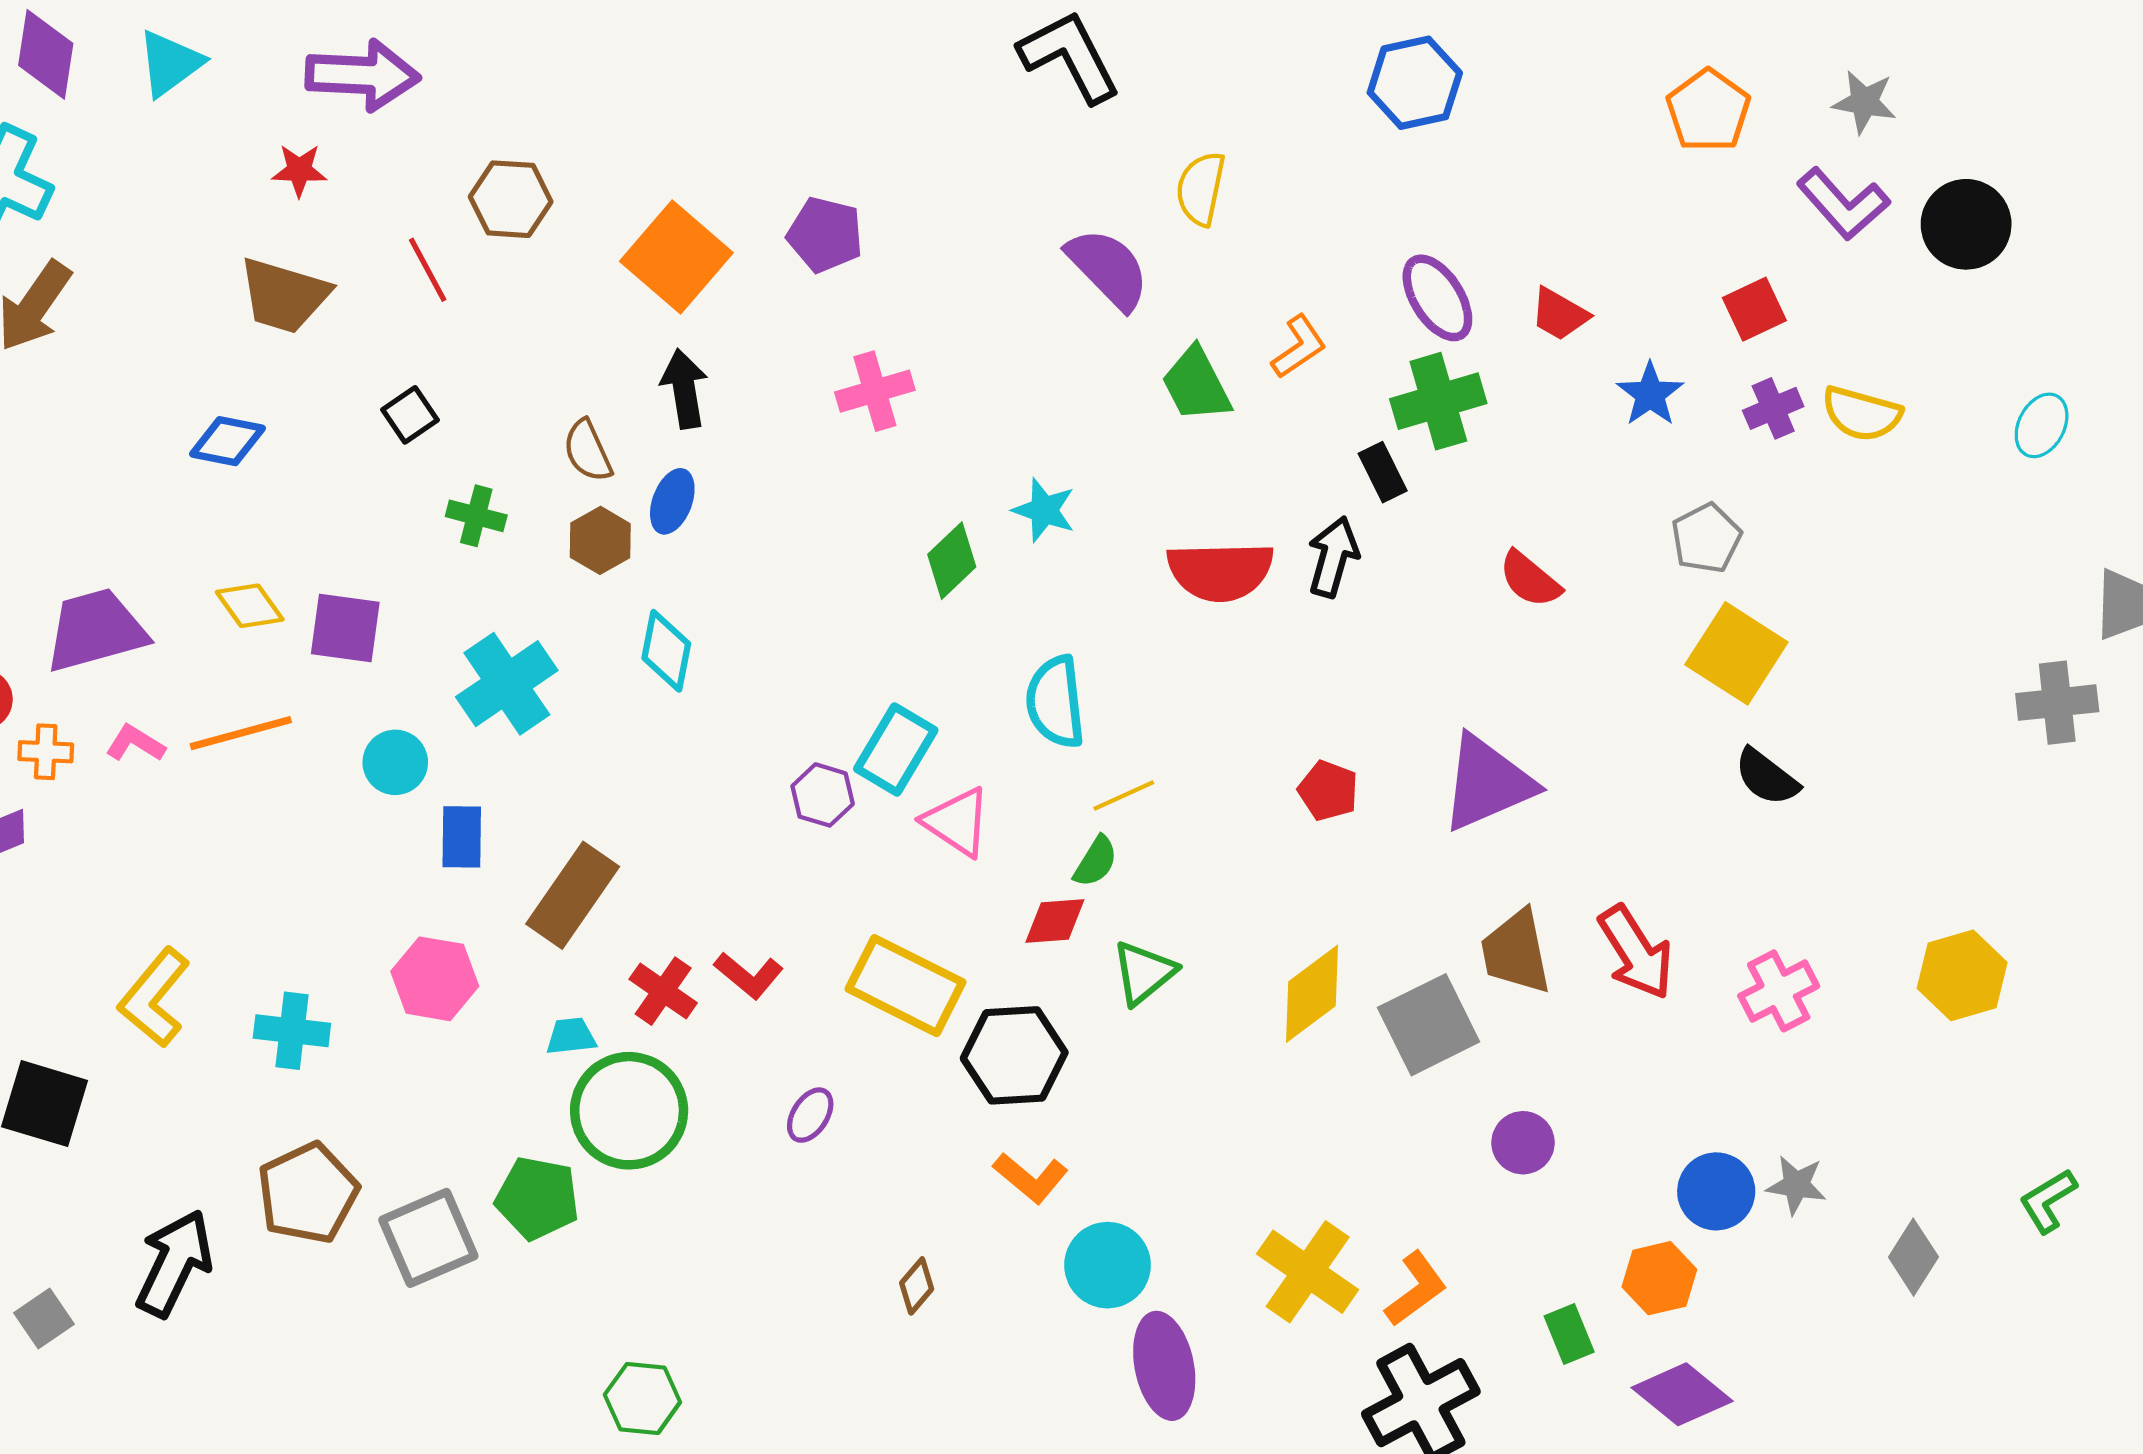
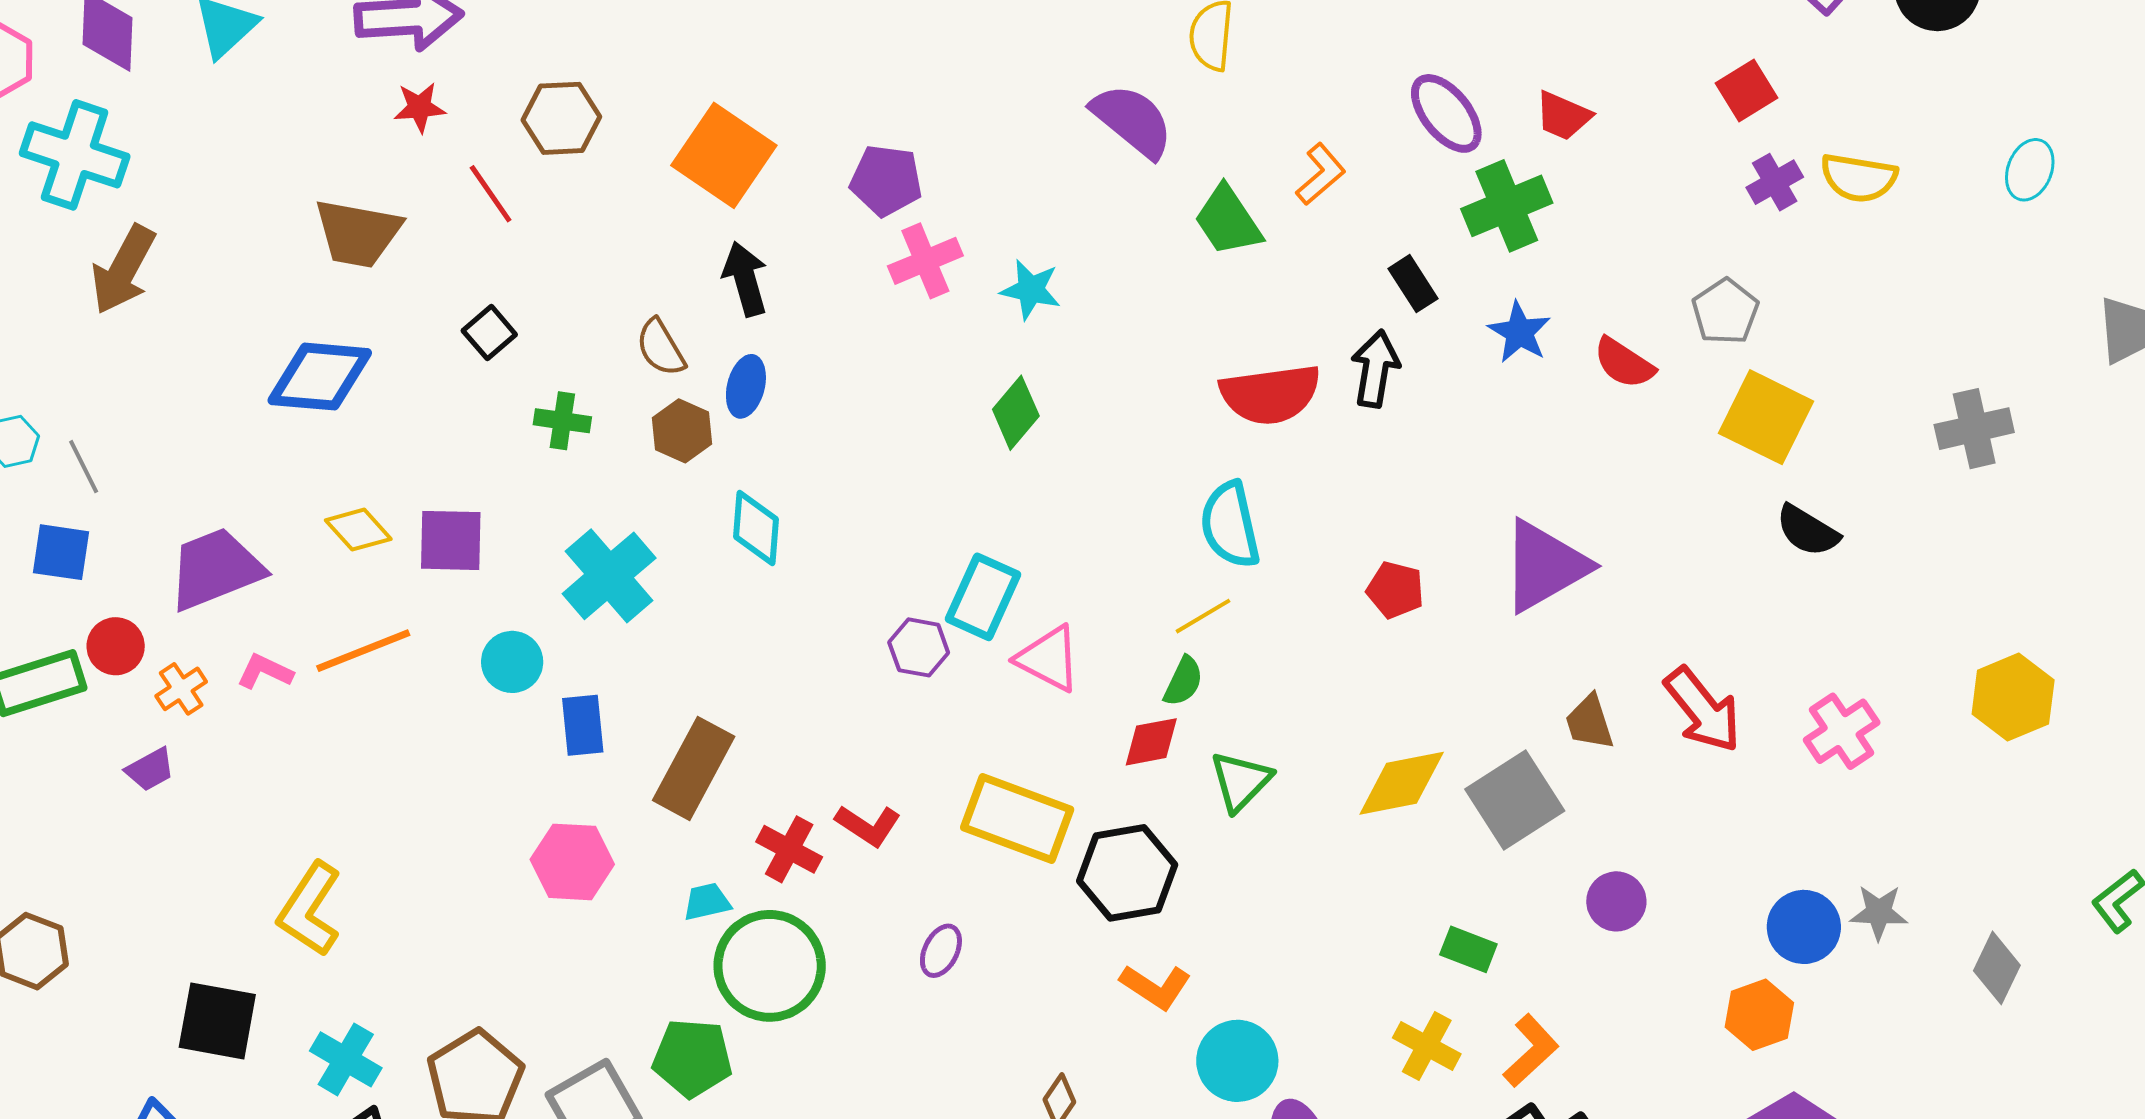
red star: (299, 170) -> (420, 107), moved
purple pentagon: (825, 235) -> (886, 180), moved
blue star: (1650, 394) -> (1519, 332), moved
green cross: (1438, 401) -> (1507, 206), moved
blue diamond: (227, 441) -> (320, 377), size x1.5
cyan star: (1044, 510) -> (1031, 290), moved
red semicircle: (1530, 579) -> (1624, 363), moved
cyan semicircle: (1055, 702) -> (1230, 525), moved
gray cross: (2057, 703) -> (1974, 429), moved
orange cross: (46, 752) -> (181, 689), turned -30
brown trapezoid: (1516, 952) -> (1589, 722), size x0.7
yellow diamond: (1312, 994) -> (1402, 783), turned 32
cyan cross: (292, 1031) -> (346, 1059), moved, turned 30
yellow cross: (1308, 1272) -> (1427, 1046), size x0.7
green rectangle: (1569, 1334) -> (1468, 949), moved, turned -40

